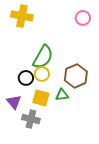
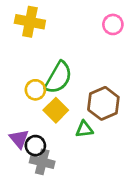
yellow circle: (42, 74) -> (35, 90), moved
black circle: (26, 78) -> (35, 146), moved
yellow square: (41, 98) -> (56, 110), moved, turned 30

